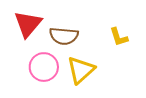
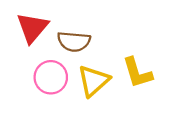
yellow L-shape: (119, 37) -> (137, 73), moved, size x1.4

